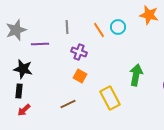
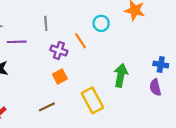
orange line: (99, 30) -> (81, 41), moved
orange square: (80, 76) -> (60, 76), turned 32

